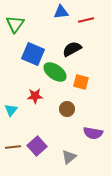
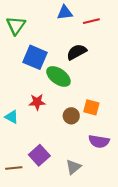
orange square: (81, 82) -> (91, 107), moved
cyan triangle: (11, 110) -> (12, 117), turned -40
brown line: (13, 147) -> (14, 168), moved

